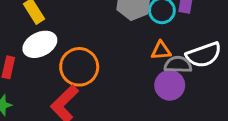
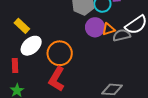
purple circle: (170, 85) -> (95, 27), moved

